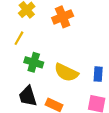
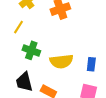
yellow semicircle: (66, 72) -> (61, 61), turned -35

